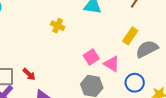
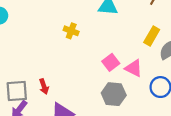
red arrow: (29, 74) -> (44, 86), turned 32

